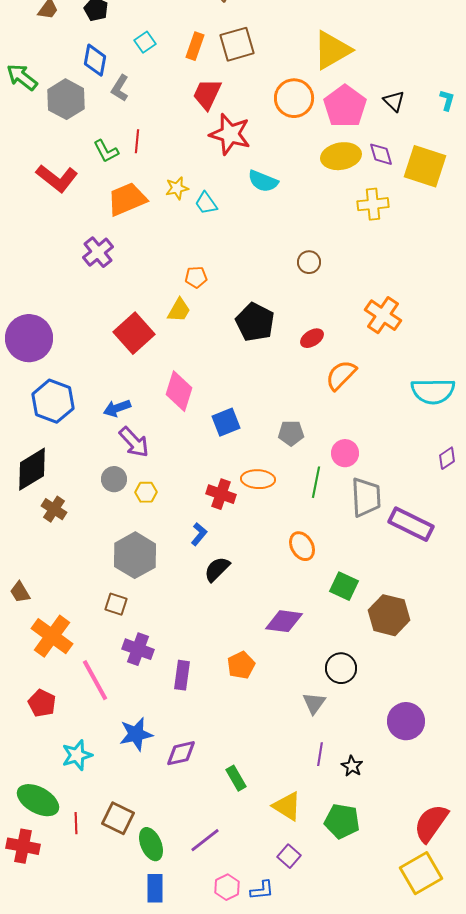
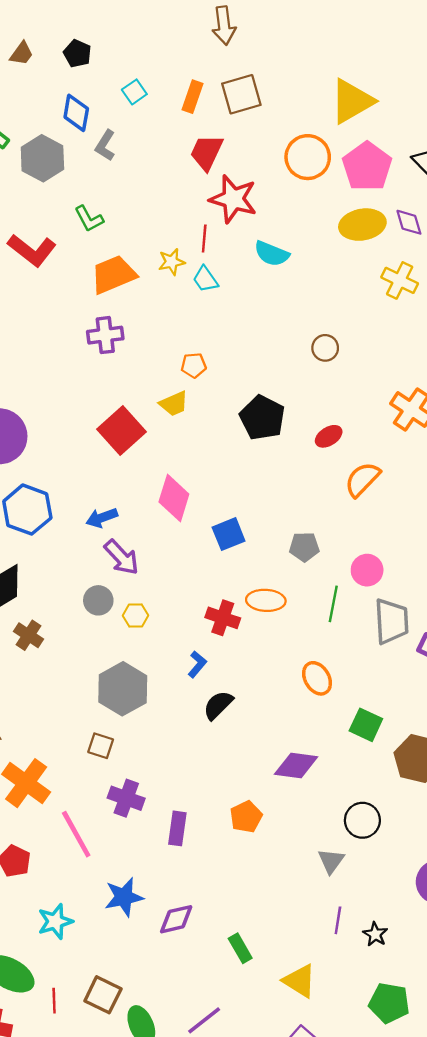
red line: (137, 141) -> (204, 239), moved
yellow cross: (373, 204) -> (400, 280), turned 32
purple cross: (98, 252) -> (105, 335), moved, turned 32
yellow trapezoid: (179, 310) -> (174, 404), turned 36
green pentagon: (342, 821) -> (389, 1003), moved

